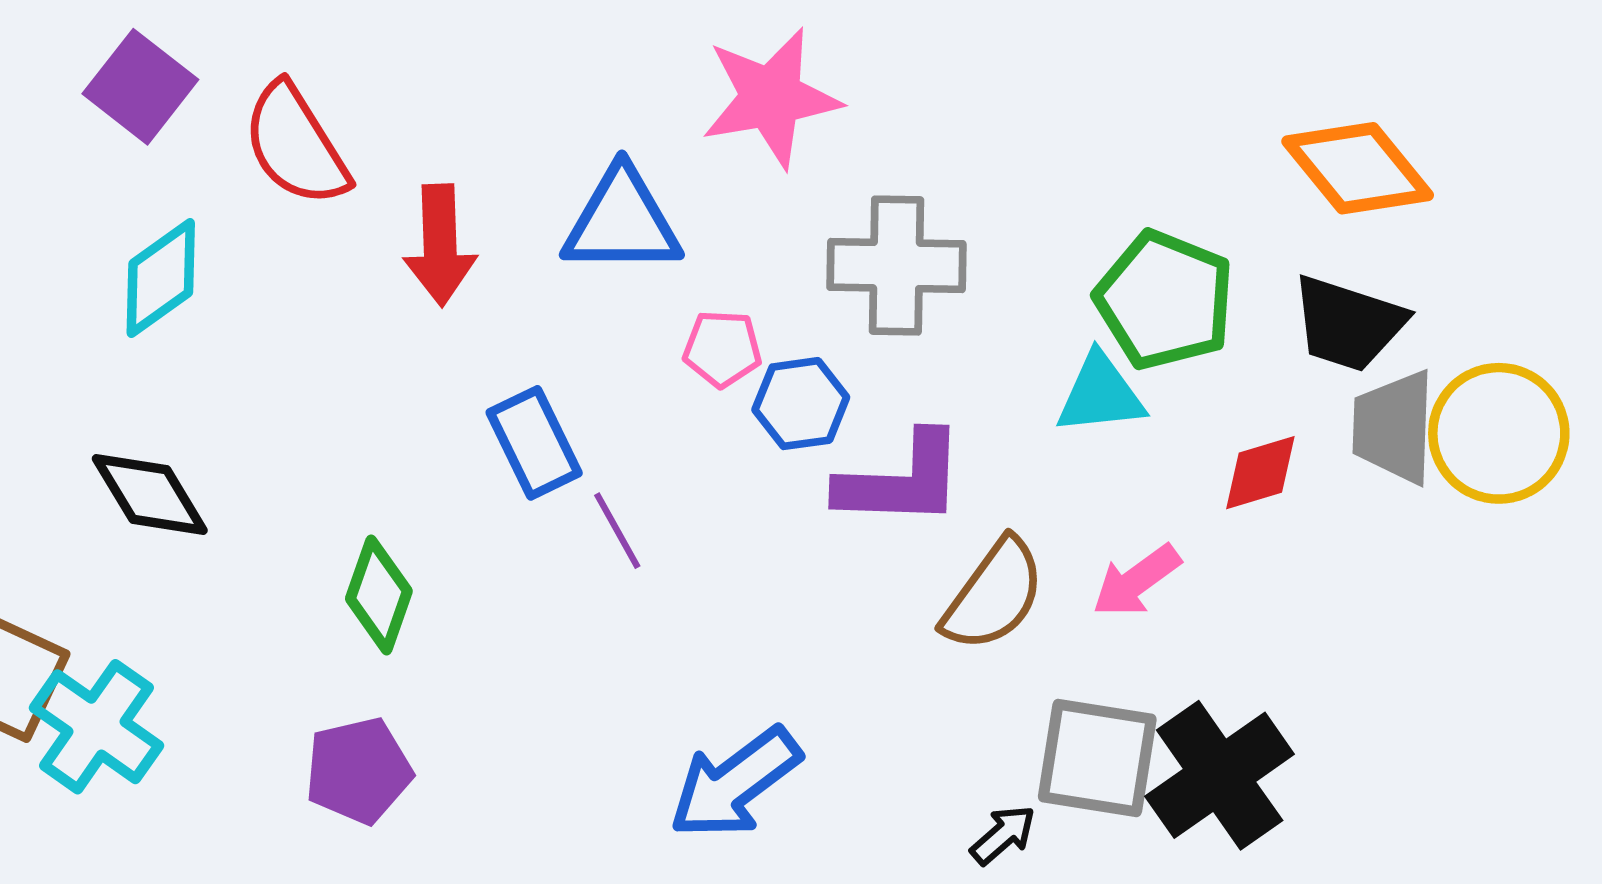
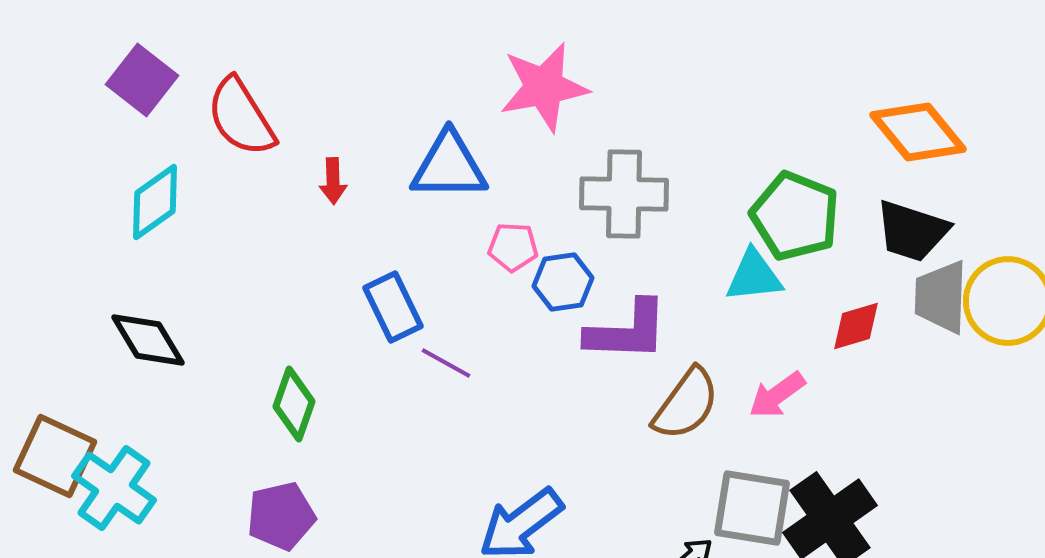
red arrow: (440, 245) -> (333, 181), size x0.6
purple line: (617, 531) -> (446, 363), turned -32

